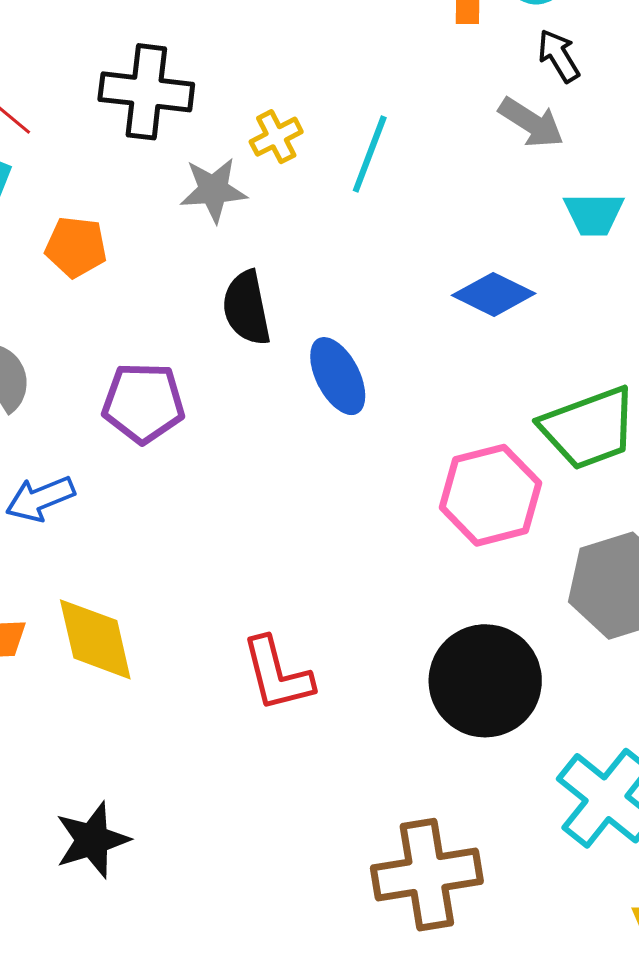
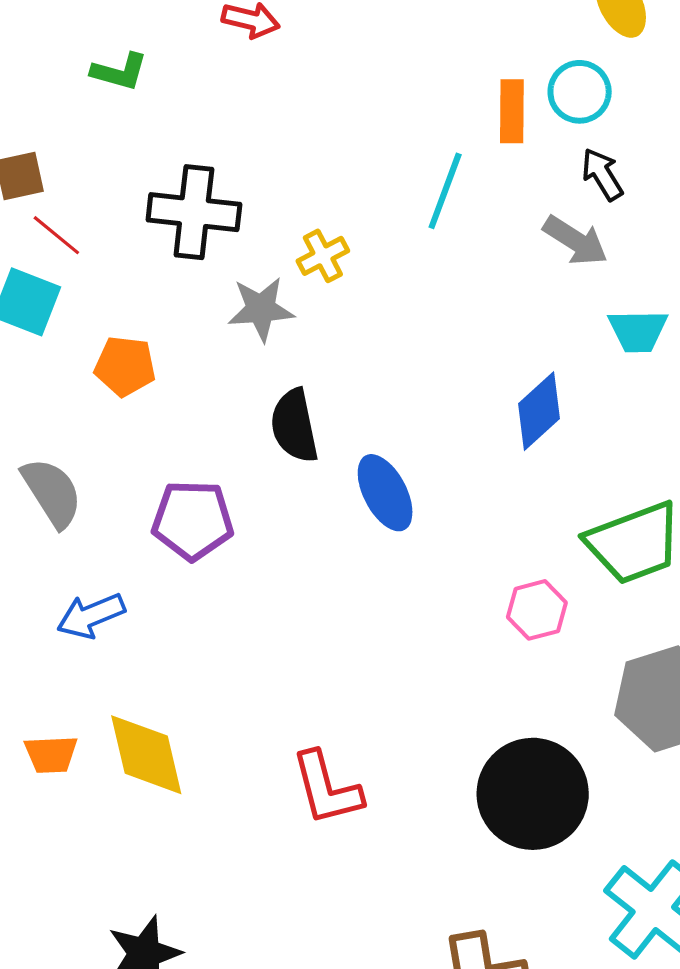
cyan line: (370, 154) -> (445, 191), moved
blue diamond: (494, 294) -> (539, 411), turned -68
pink hexagon: (490, 495) -> (537, 610), size x0.6

